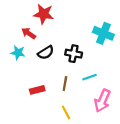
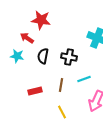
black semicircle: (46, 53) -> (43, 56), turned 133

